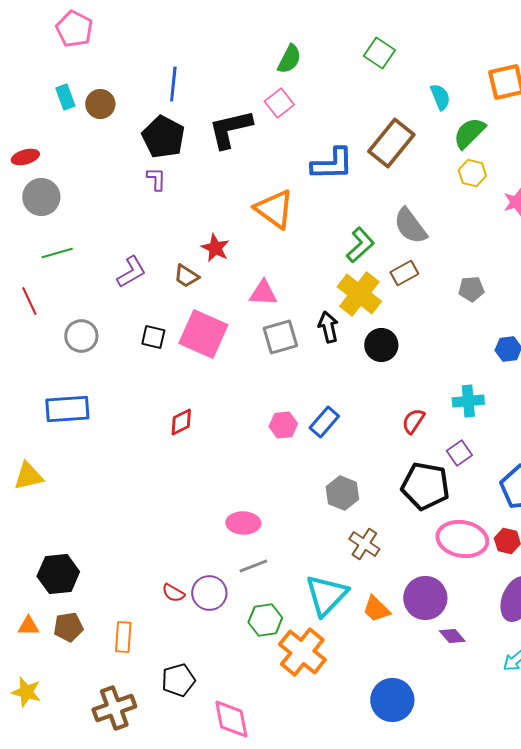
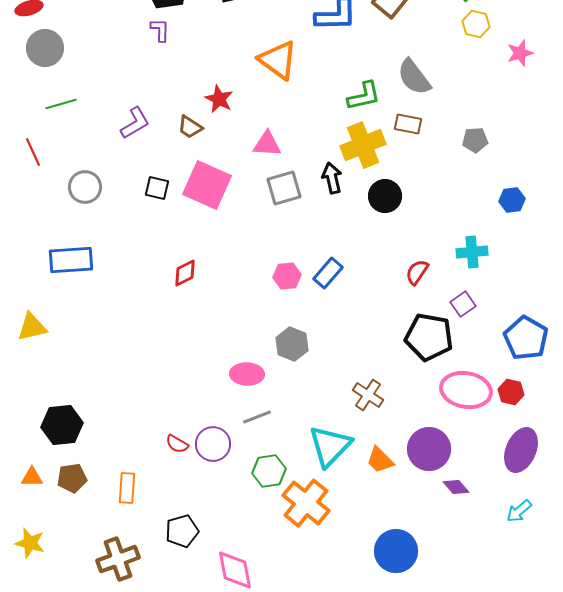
green L-shape: (360, 245) -> (364, 96), turned 30
brown rectangle: (404, 273) -> (408, 124), turned 40
yellow cross: (359, 294) -> (363, 145), turned 30
gray hexagon: (342, 493) -> (292, 344), moved

